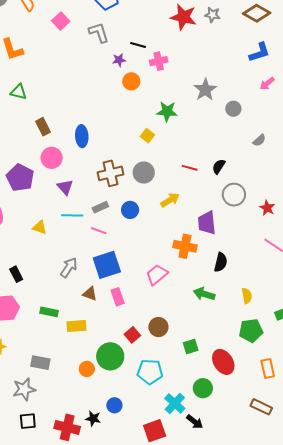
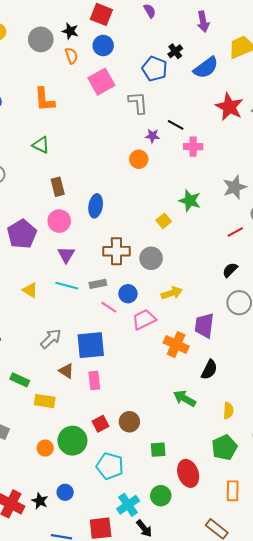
pink square: (61, 21) -> (101, 82), size x1.4
orange circle: (131, 81) -> (139, 159), moved
red line: (190, 168) -> (235, 232), moved, turned -56
pink line: (99, 231) -> (109, 307), moved
pink trapezoid: (157, 275) -> (144, 320), moved
green pentagon: (251, 331) -> (224, 448), turned -30

